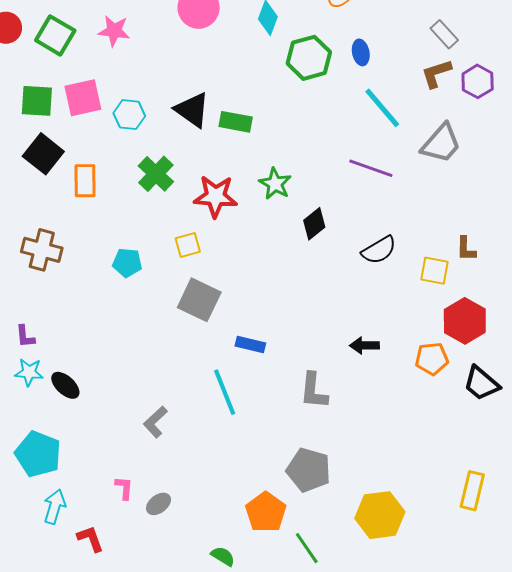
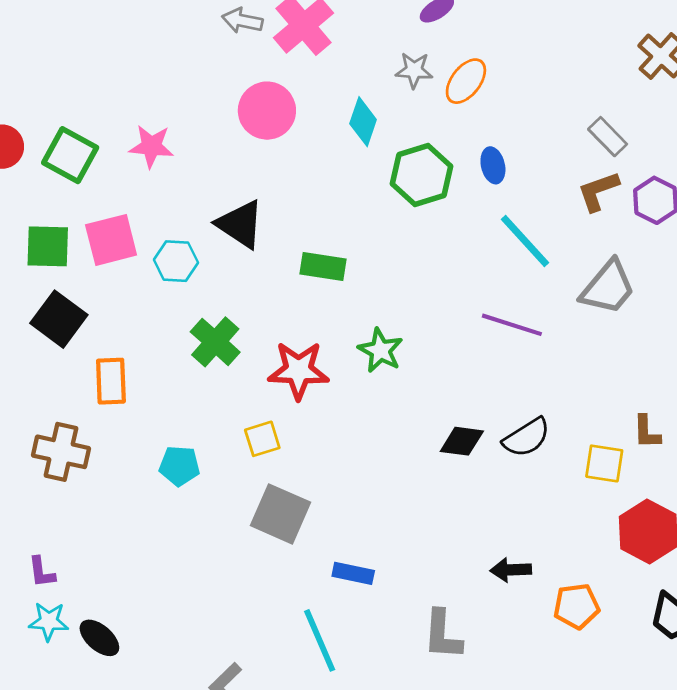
black triangle: (192, 110) -> (240, 224), moved
orange rectangle: (85, 181) -> (111, 381), moved
black diamond: (314, 224) -> (462, 441), moved, turned 48
orange pentagon: (432, 359) -> (576, 606), moved

